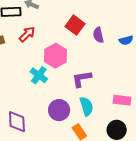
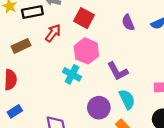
red square: (75, 25) -> (84, 18), moved
purple L-shape: (82, 79) -> (118, 71), turned -100

